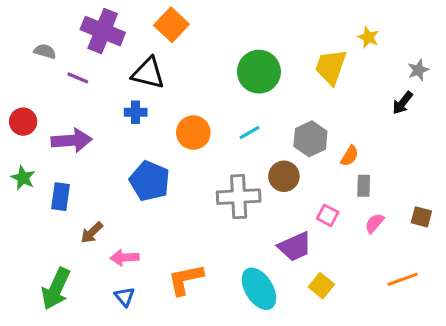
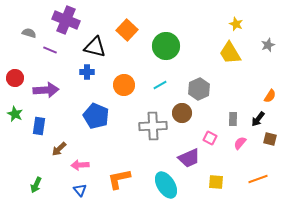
orange square: (171, 25) -> (127, 30), moved
yellow trapezoid: (331, 67) -> (230, 53), moved, turned -50
black arrow: (403, 103) -> (258, 119), moved
orange semicircle: (350, 156) -> (270, 96), moved
yellow square: (321, 286) -> (216, 182), moved, turned -35
green arrow: (56, 289) -> (36, 185), size x0.6

